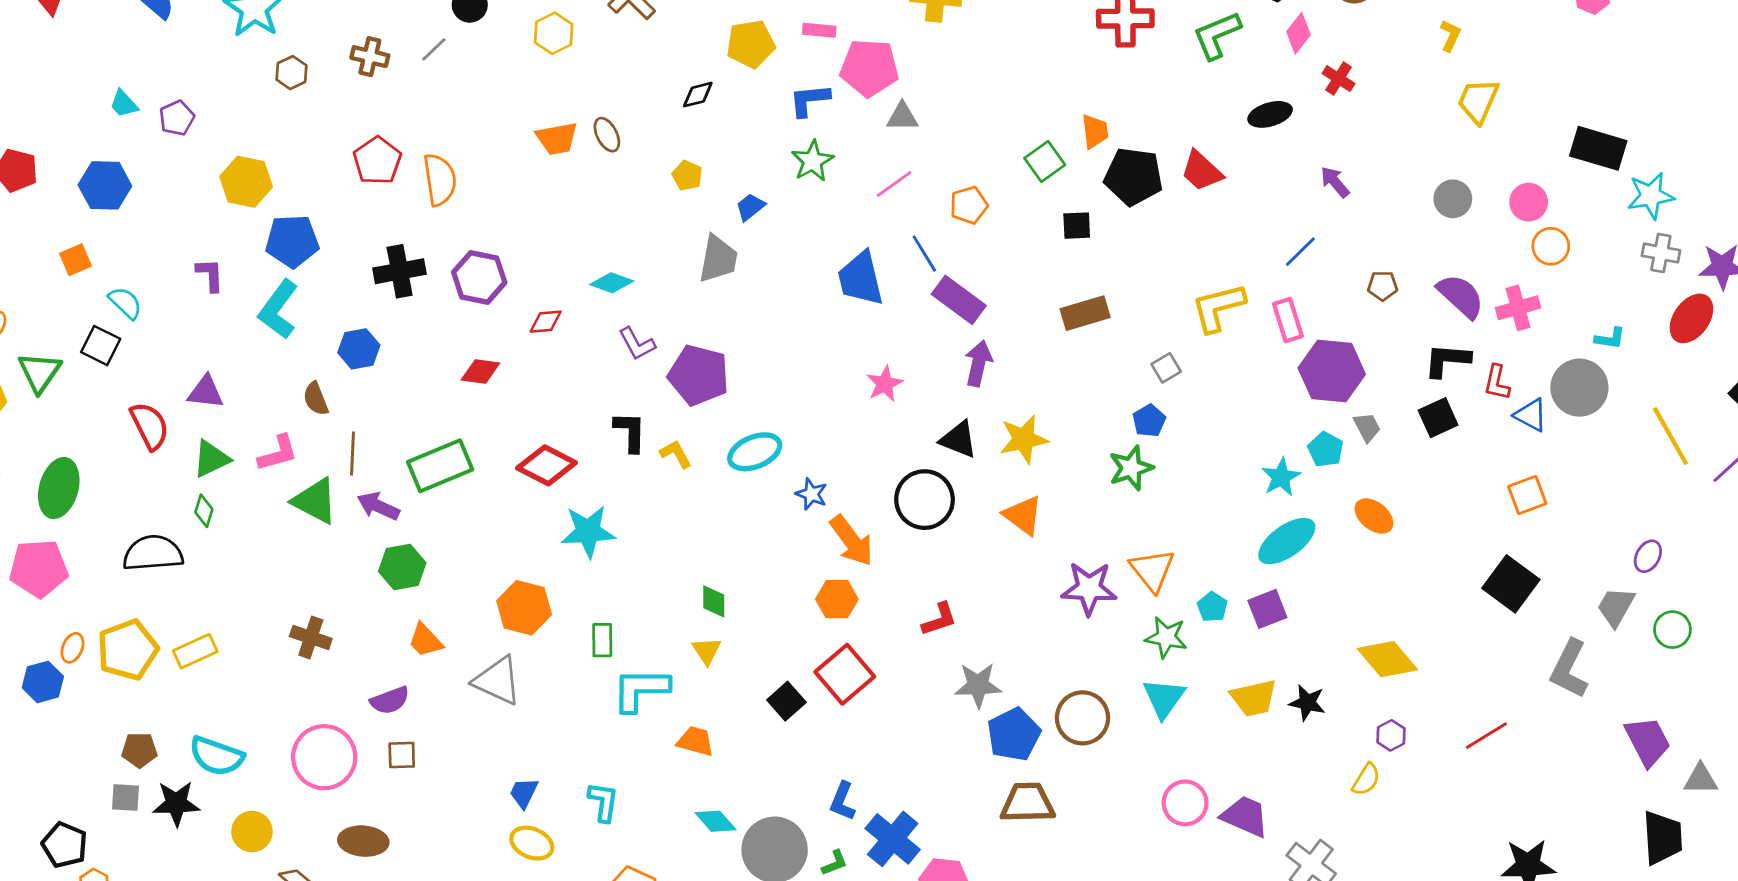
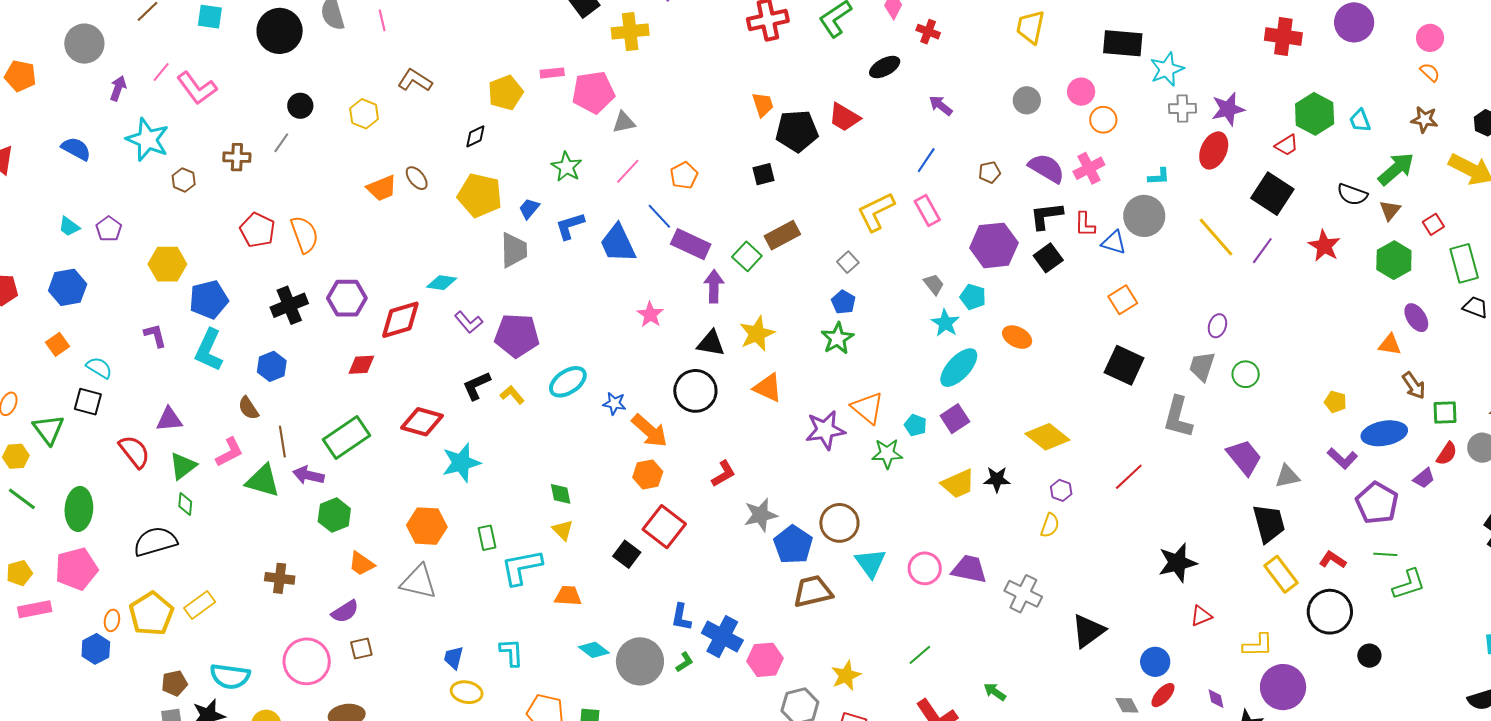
blue L-shape: (809, 100) -> (570, 226), moved
green square: (1045, 161) -> (747, 256), moved
yellow pentagon: (687, 175) -> (480, 195), size x2.0
red diamond: (546, 322) -> (400, 320), size x1.8
purple hexagon: (1332, 371) -> (994, 245), moved
gray trapezoid: (1367, 427) -> (934, 284), moved
black L-shape: (630, 432) -> (477, 386), turned -104
cyan triangle: (1164, 698) -> (870, 563), moved

